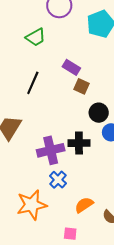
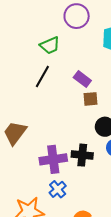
black line: (33, 83) -> (42, 76), moved
brown square: (82, 86) -> (91, 99), turned -35

